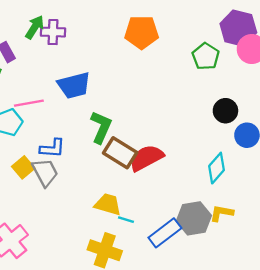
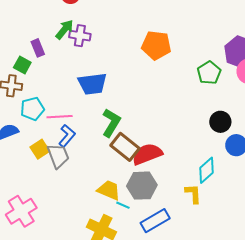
pink line: (29, 103) -> (60, 117), moved
blue L-shape: (52, 148) -> (67, 136), turned -60
yellow L-shape: (222, 213) -> (193, 194), moved, turned 70
gray hexagon: (194, 218) -> (142, 186), moved

